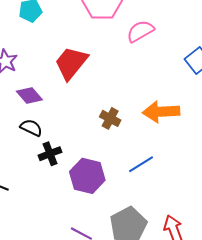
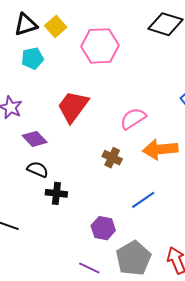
pink semicircle: (140, 31) -> (133, 118), moved
black cross: (50, 154) -> (56, 193), turned 30
purple hexagon: (87, 176) -> (103, 228), moved, size x0.7

